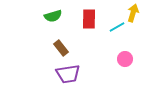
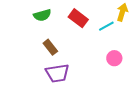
red rectangle: (89, 19) -> (78, 18), turned -54

